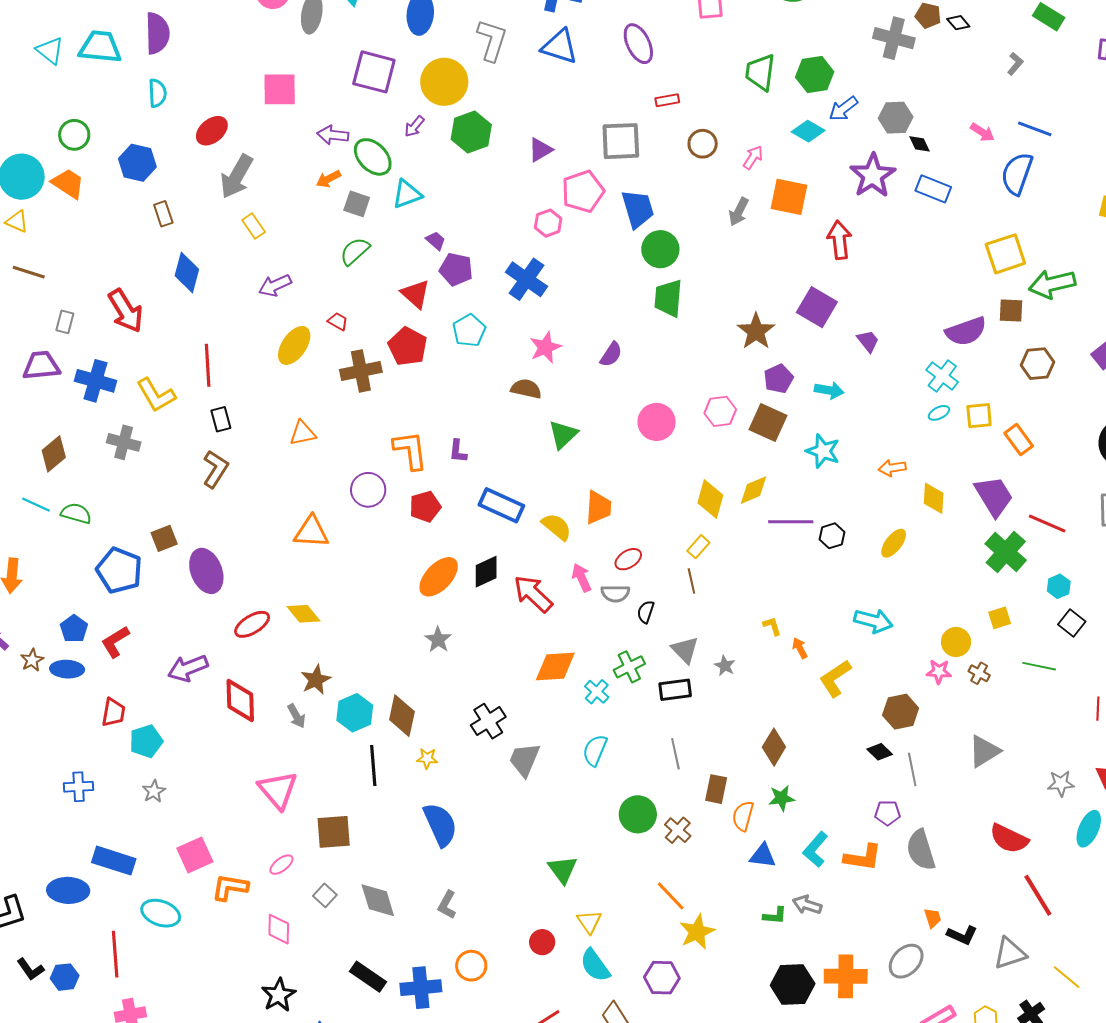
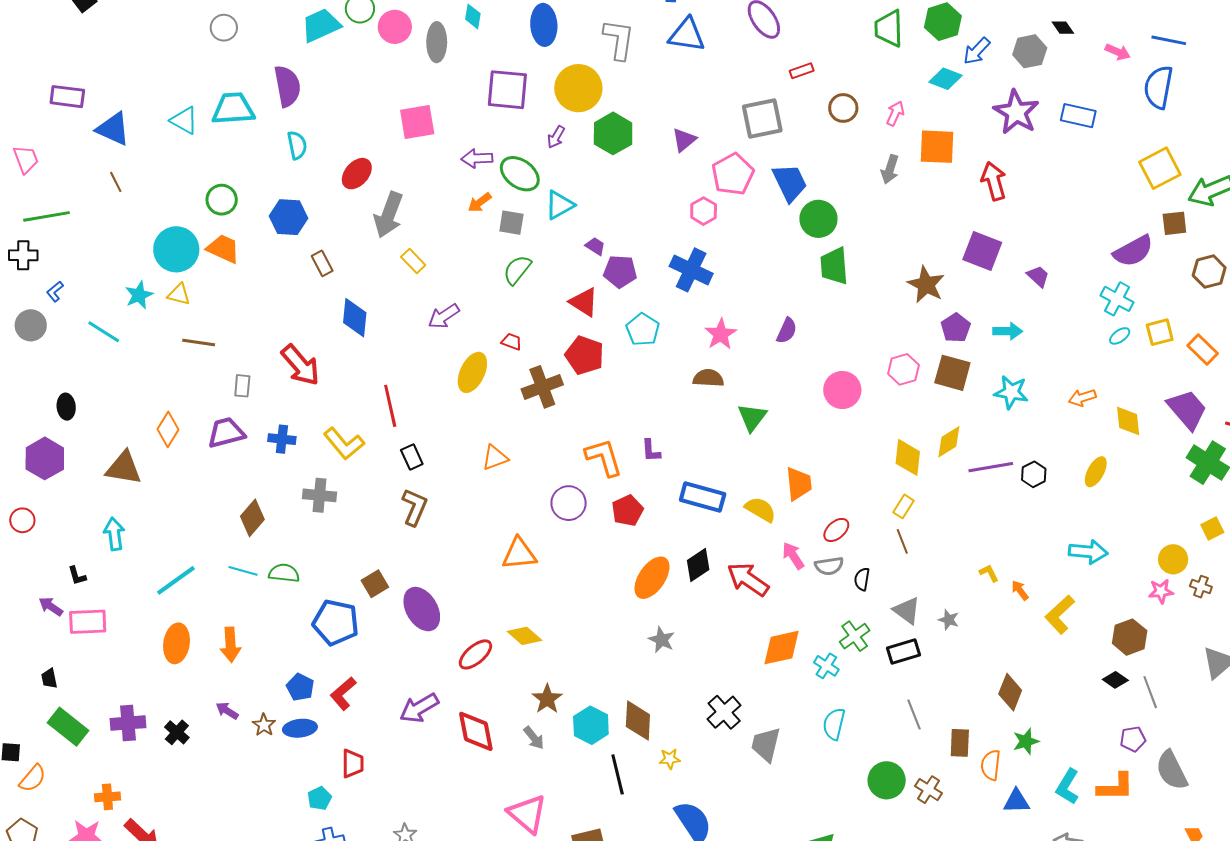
black diamond: (920, 144) -> (1063, 28), moved
blue cross: (96, 381) -> (282, 439), size x0.7
cyan pentagon: (146, 741) -> (319, 798), moved, size x0.7

